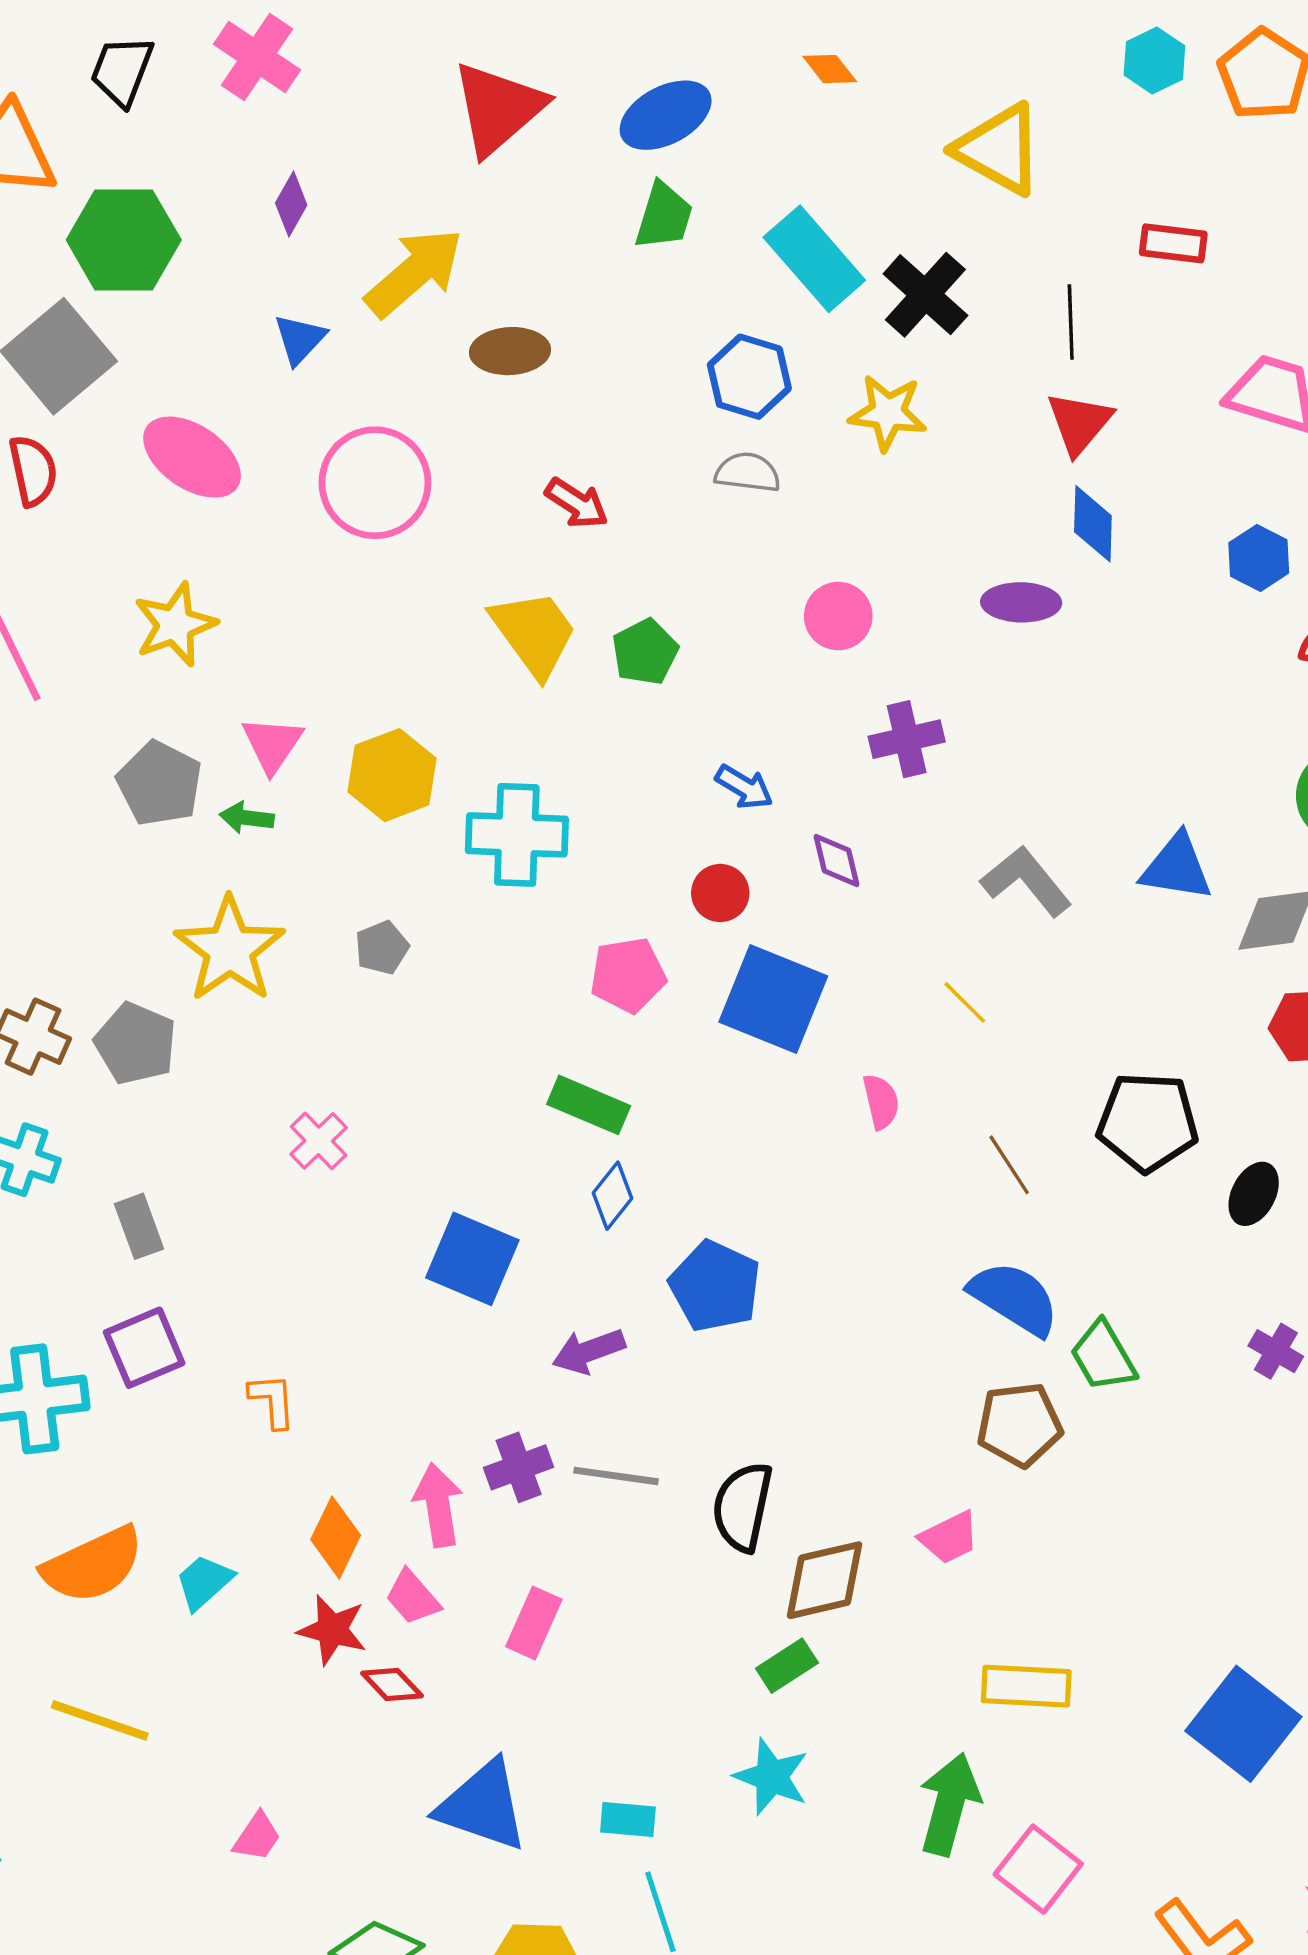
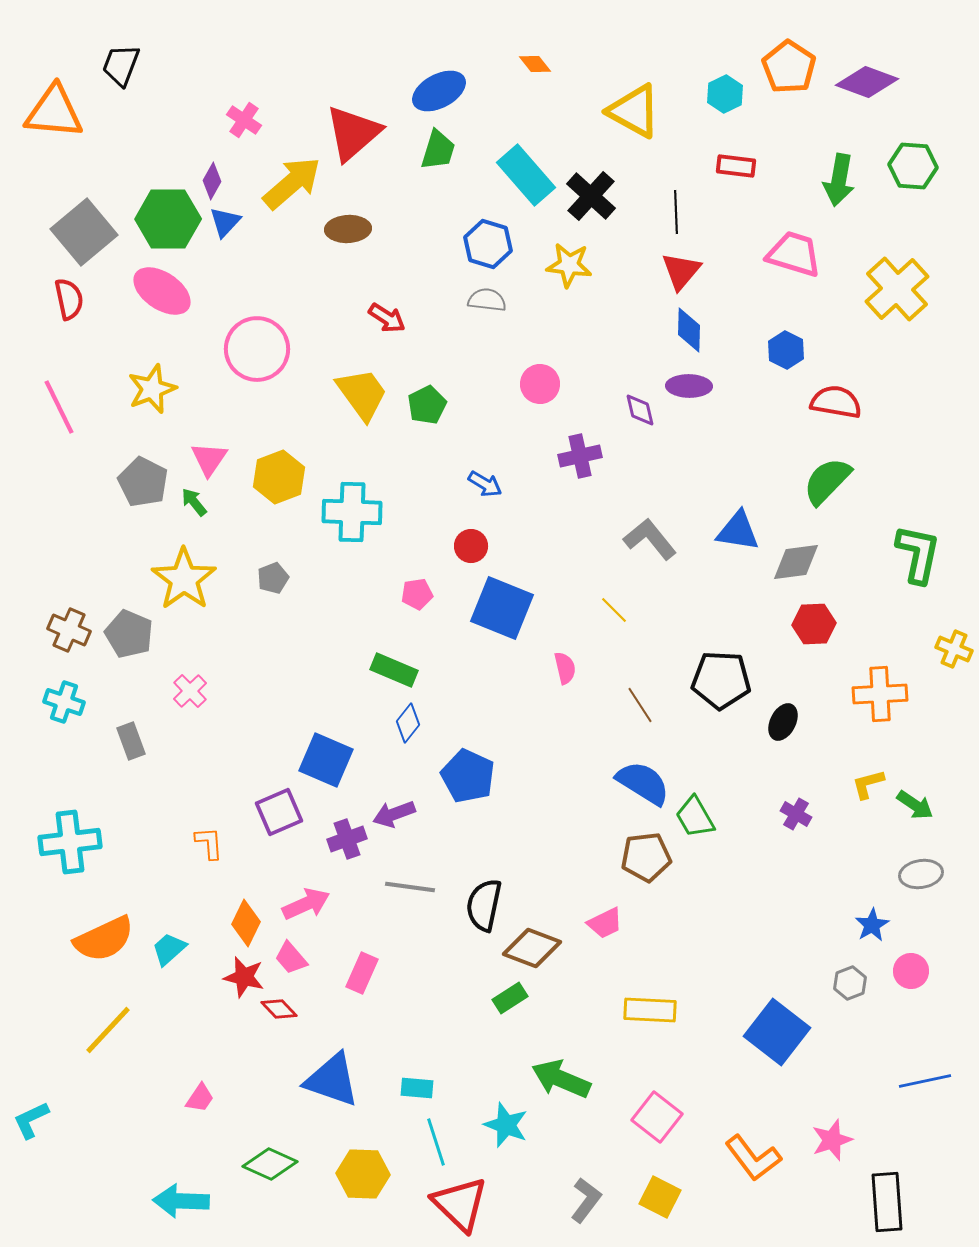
pink cross: (257, 57) -> (244, 120), moved, size x0.7
cyan hexagon: (1154, 60) -> (725, 94), moved
red triangle: (498, 108) -> (353, 133), moved
purple diamond: (291, 204) -> (212, 181), moved
green hexagon: (124, 240) -> (168, 219), moved
pink circle: (375, 483) -> (257, 349), moved
purple ellipse: (1021, 602) -> (689, 386), moved
green arrow: (247, 818) -> (194, 502), turned 44
purple diamond: (837, 861) -> (640, 410), moved
pink pentagon: (628, 975) -> (417, 594), size x0.7
pink cross: (319, 1141) -> (190, 691), moved
purple square: (144, 1348) -> (279, 812), moved
purple cross: (519, 1467) -> (347, 839), moved
pink arrow: (438, 1505) -> (306, 904), turned 75
brown diamond: (825, 1580) -> (532, 948), turned 34
yellow line: (100, 1720) -> (108, 1030), turned -66
cyan star: (772, 1777) -> (506, 1125), moved
green arrow: (949, 1804) -> (561, 1079), moved, turned -82

